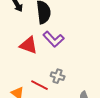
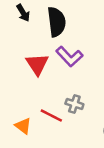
red triangle: (29, 45) -> (37, 64), turned 36

